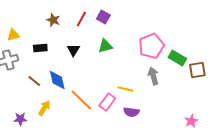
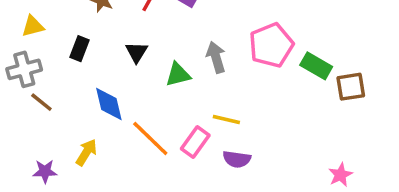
green triangle: (105, 46) -> (178, 75), moved
black rectangle: (40, 48) -> (79, 49), turned -64
gray arrow: (153, 76) -> (216, 57), moved
brown line: (34, 81) -> (41, 102), moved

